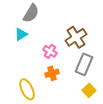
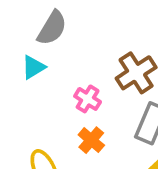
orange cross: (52, 73) -> (91, 140), turned -32

